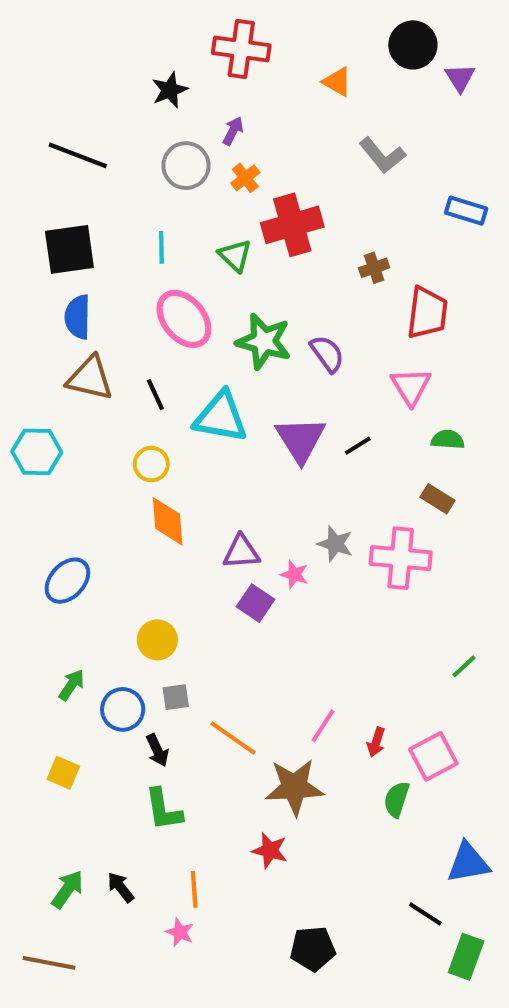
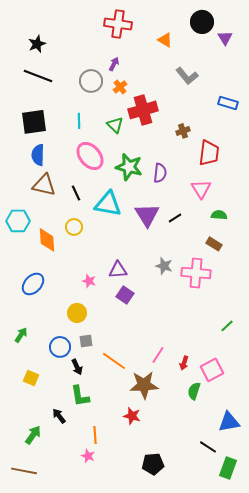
black star: (170, 90) -> (37, 44), moved
purple semicircle: (327, 354) -> (160, 173), turned 42
orange diamond: (168, 521) -> (47, 240), moved
pink star: (294, 574) -> (89, 281), moved
green arrow: (72, 685) -> (21, 335), moved
black arrow: (121, 887) -> (59, 416), moved

